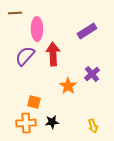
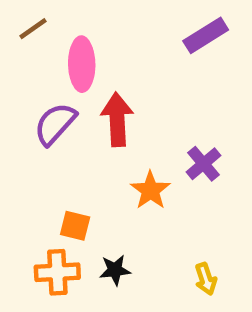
brown line: (15, 13) -> (33, 29), turned -32
purple rectangle: (87, 31) -> (206, 35), moved

